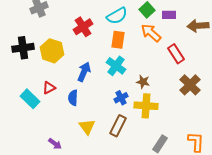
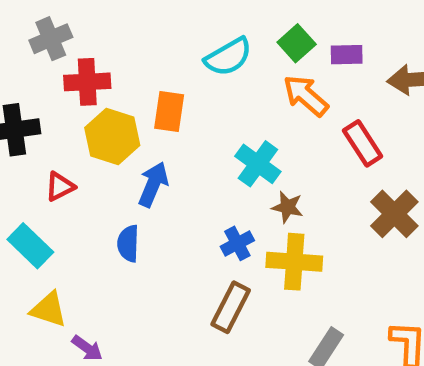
red cross: (83, 27) -> (87, 82), moved, turned 30
orange rectangle: (118, 40) -> (169, 112), moved
yellow hexagon: (52, 51) -> (112, 137), moved
cyan cross: (116, 66) -> (258, 164), moved
red triangle: (49, 88) -> (60, 187), moved
yellow triangle: (87, 127) -> (49, 309), moved, turned -36

